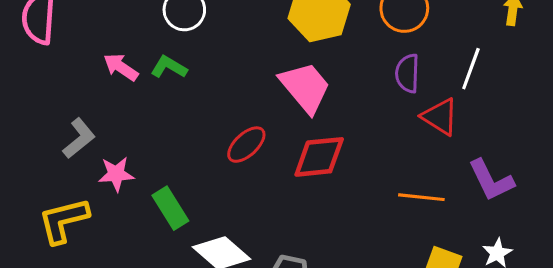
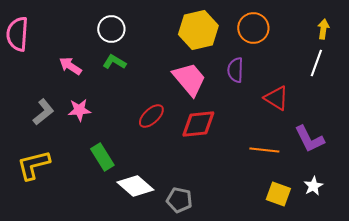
green L-shape: (169, 67) -> (114, 62), moved
white line: (471, 69) -> (316, 63), moved
purple semicircle: (407, 73) -> (235, 70), moved
pink star: (116, 174) -> (79, 110), moved

